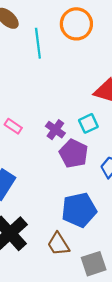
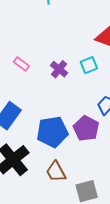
purple pentagon: (74, 154) -> (86, 128), moved
blue pentagon: (79, 210) -> (52, 132), moved

